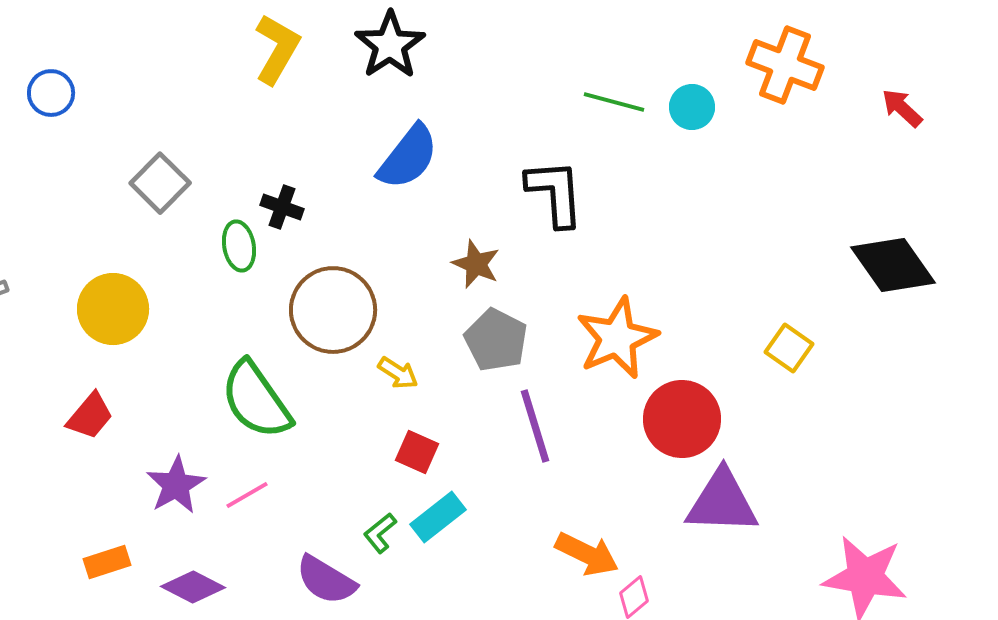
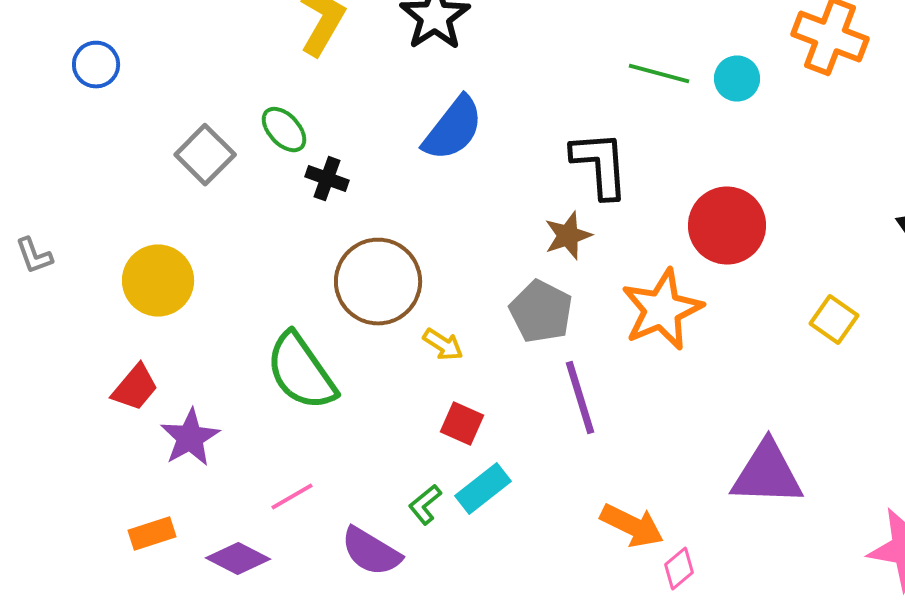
green ellipse: (239, 246) -> (284, 130), moved, turned -33
brown star: (476, 264) -> (568, 236), moved, turned 30
red circle: (682, 419) -> (727, 226), moved
purple star: (176, 485) -> (190, 438), moved
pink line: (247, 495) -> (292, 497), moved

